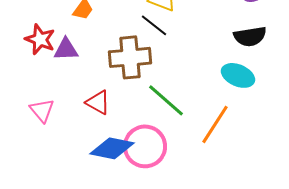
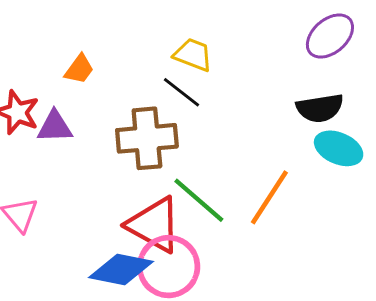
cyan ellipse: (238, 75) -> (339, 148), moved
red triangle: (98, 102) -> (154, 225), moved, size x1.6
orange line: (215, 124) -> (269, 197), moved

